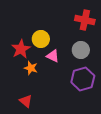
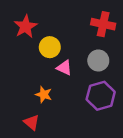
red star: (21, 49) -> (25, 27), moved
orange star: (31, 68) -> (44, 94), moved

